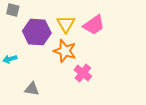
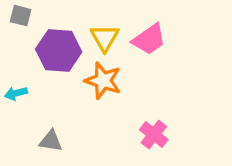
pink cross: (83, 73) -> (154, 135), moved

